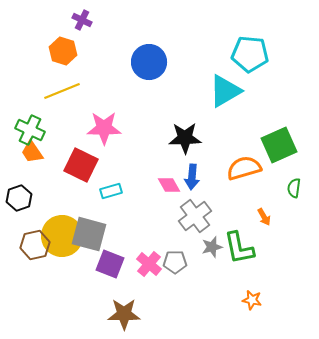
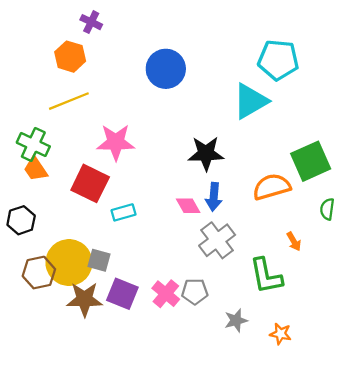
gray square: (89, 234) -> (99, 260), size x0.6
gray star: (212, 247) -> (236, 320), moved
brown star: (124, 314) -> (85, 299), moved

